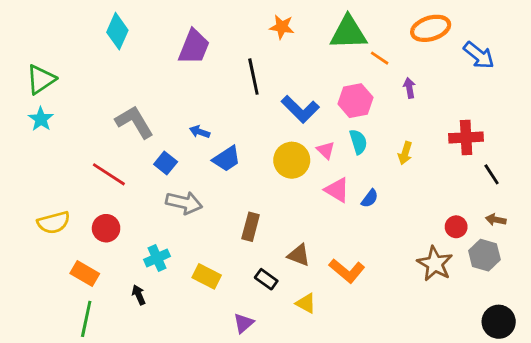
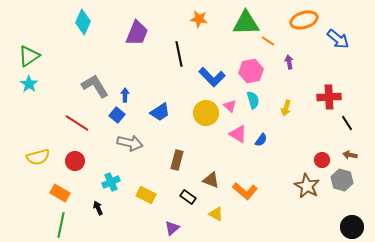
blue arrow: (200, 132) -> (125, 95), moved, turned 72

